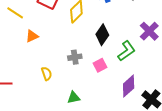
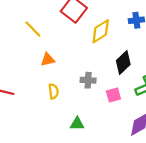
yellow line: (15, 13) -> (33, 29), moved
orange triangle: (32, 36) -> (48, 60), moved

